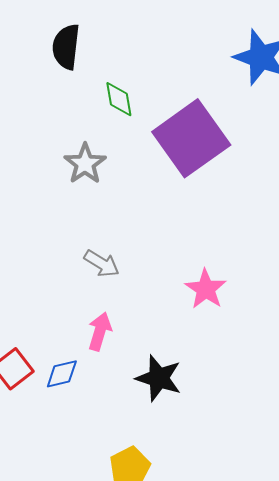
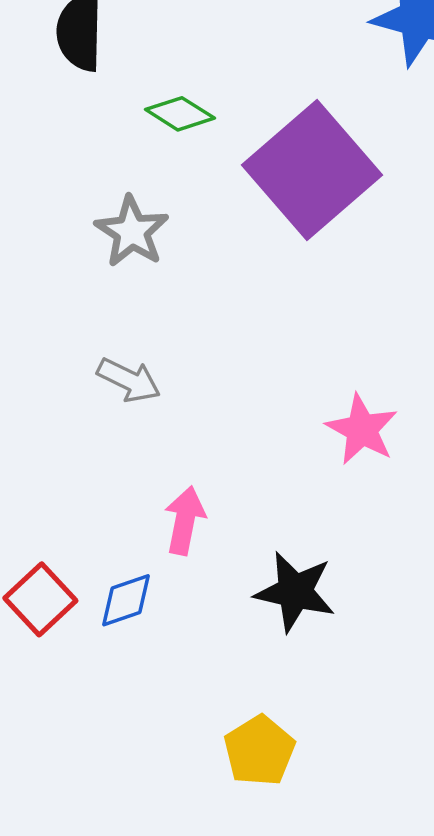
green diamond: (119, 99) -> (180, 114), turned -42
gray arrow: (102, 264) -> (129, 380), moved

